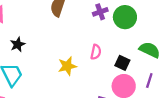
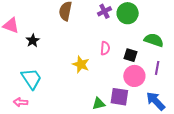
black star: (18, 44) -> (33, 41), moved
yellow star: (67, 66) -> (81, 64), turned -30

